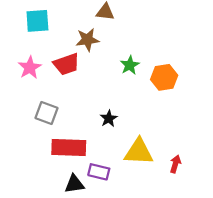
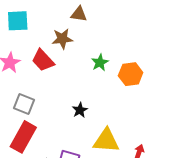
red trapezoid: (66, 64) -> (43, 60), turned 65
red rectangle: (69, 147) -> (23, 137), moved, turned -64

